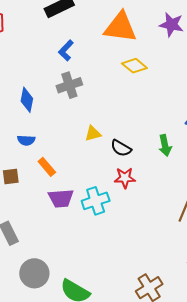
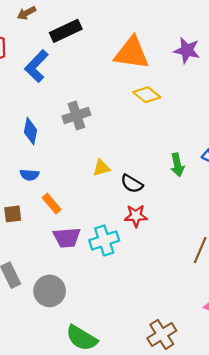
blue L-shape: (66, 50) -> (36, 66), moved, size x1.4
green arrow: (165, 145) -> (177, 165), moved
gray circle: (34, 273) -> (50, 291), moved

